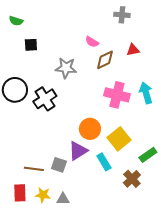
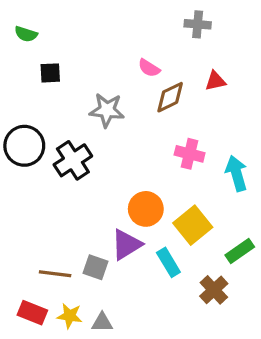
cyan arrow: (146, 93) -> (236, 173), moved
pink cross: (117, 95) -> (190, 154), size x0.7
red rectangle: (20, 193) -> (32, 313), turned -66

